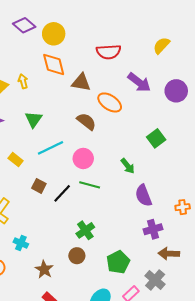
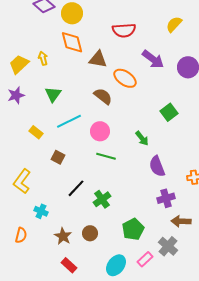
black line: (62, 193) -> (76, 188), moved
brown circle: (77, 256) -> (90, 233), moved

